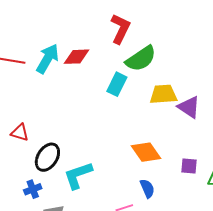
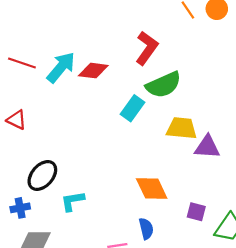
purple triangle: (189, 107) -> (207, 147), turned -40
red triangle: (20, 133) -> (17, 120), moved
cyan L-shape: (78, 175) -> (73, 201), size x0.7

